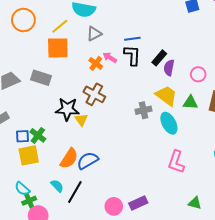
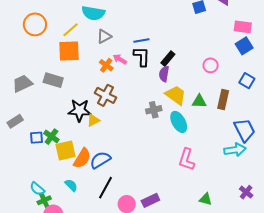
purple semicircle: (169, 68) -> (164, 74), moved
pink circle: (198, 74) -> (211, 65), moved
yellow triangle: (81, 120) -> (93, 120), turned 40
yellow square: (29, 155) -> (66, 151), moved
black line: (75, 192) -> (105, 188), moved

